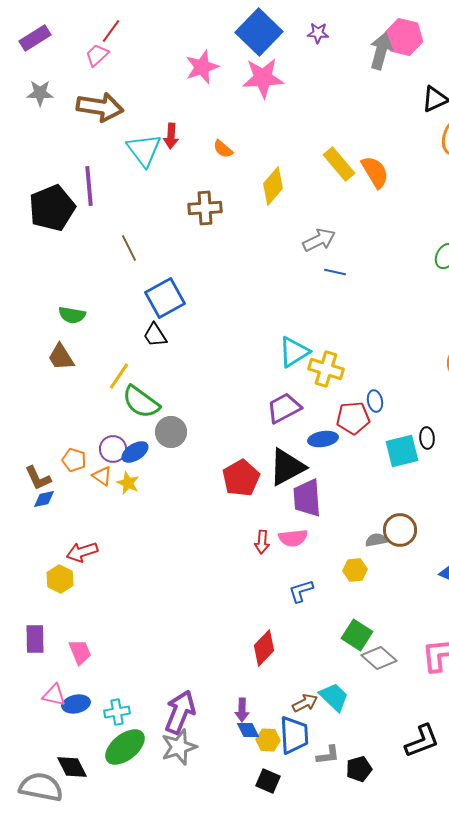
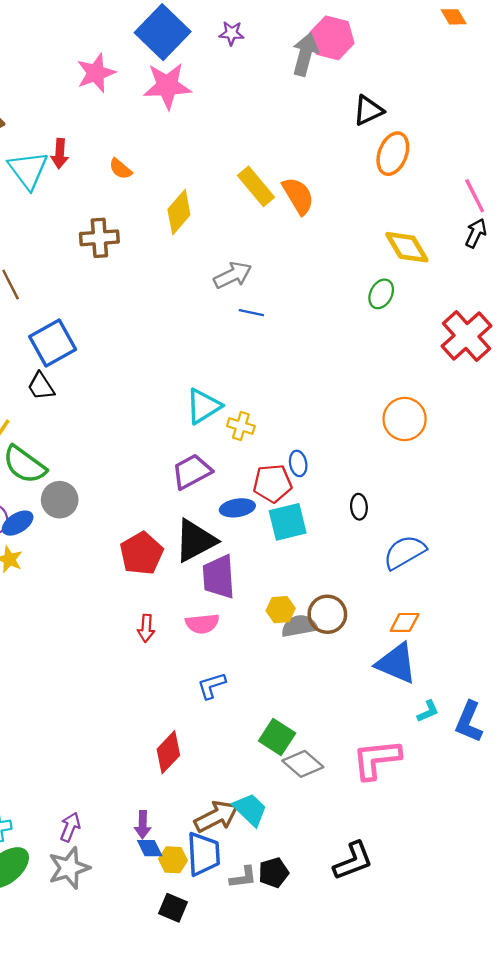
yellow cross: (326, 369) -> (241, 426), size x0.7
cyan square: (402, 451) -> (288, 522), moved
gray semicircle: (376, 540) -> (299, 626), size x1.4
red arrow: (262, 542) -> (146, 628), moved
yellow hexagon: (355, 570) -> (281, 610), moved
brown arrow: (305, 703) -> (216, 817), size x1.5
purple arrow: (180, 712) -> (70, 827), size x0.6
black pentagon: (359, 769) -> (274, 873), moved

